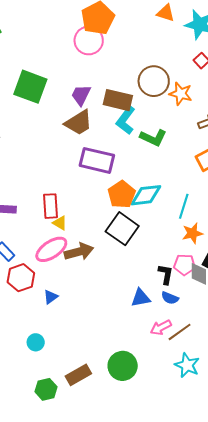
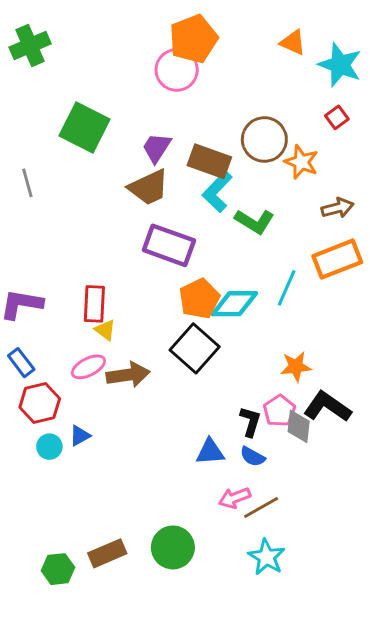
cyan line: (184, 206) -> (287, 288), moved
pink ellipse: (51, 249) -> (88, 367), size x0.7
pink pentagon: (185, 265) -> (279, 411), turned 30
cyan circle: (36, 342) -> (49, 447), moved

